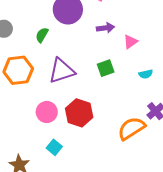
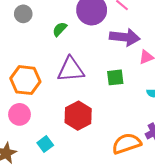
purple arrow: (106, 28) -> (125, 37), size x1.6
orange hexagon: (18, 70) -> (25, 80), moved
pink circle: (47, 112) -> (20, 114), moved

